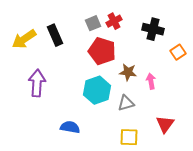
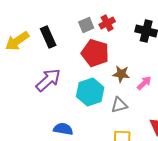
pink arrow: (151, 81) -> (144, 83), turned 56
purple arrow: (37, 83) -> (48, 80), moved, turned 44

